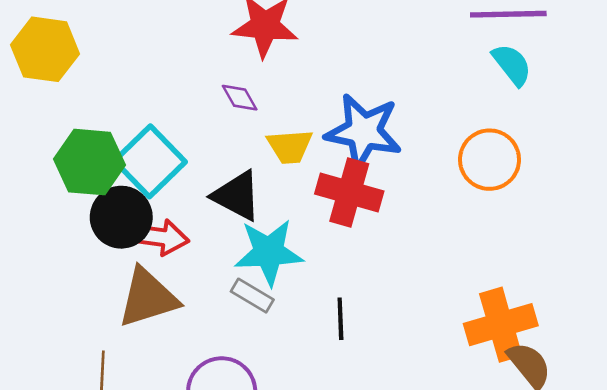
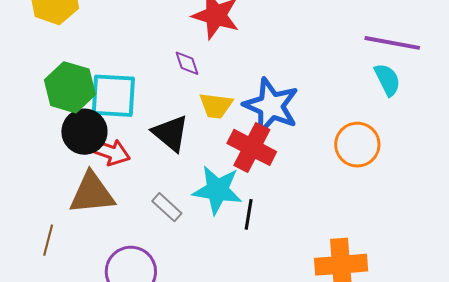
cyan square: (150, 161) -> (113, 96), turned 36
cyan star: (269, 252) -> (217, 190), moved
black line: (340, 319) -> (249, 214), moved

